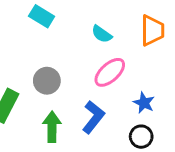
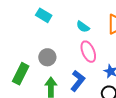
pink ellipse: (110, 72) -> (88, 52), turned -70

